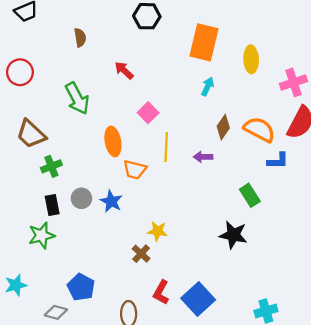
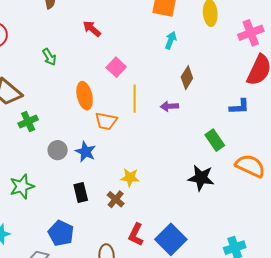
green arrow: (77, 98) -> (49, 57), size x0.6
orange semicircle: (259, 129) -> (250, 166), moved
black rectangle: (52, 205) -> (81, 193), moved

